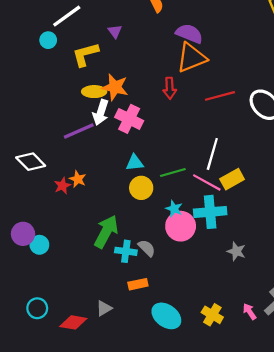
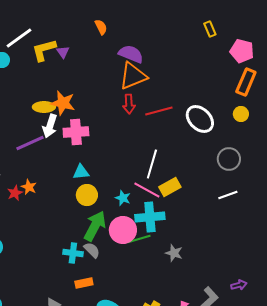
yellow L-shape: (85, 54) -> (44, 50), moved
red arrow: (170, 88) -> (129, 104), moved
pink cross: (129, 119) -> (76, 132), turned -30
green line: (173, 173) -> (139, 239), moved
cyan star: (174, 209) -> (123, 198), moved
green arrow: (106, 232) -> (95, 226), moved

